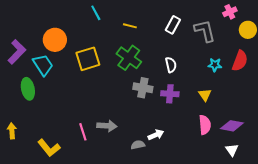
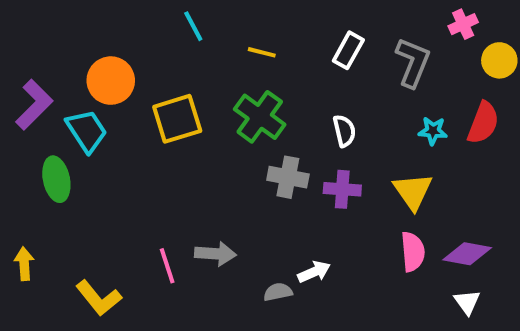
gray L-shape: (205, 31) -> (413, 62), turned 35
yellow triangle: (205, 95) -> (413, 191), size x1.5

